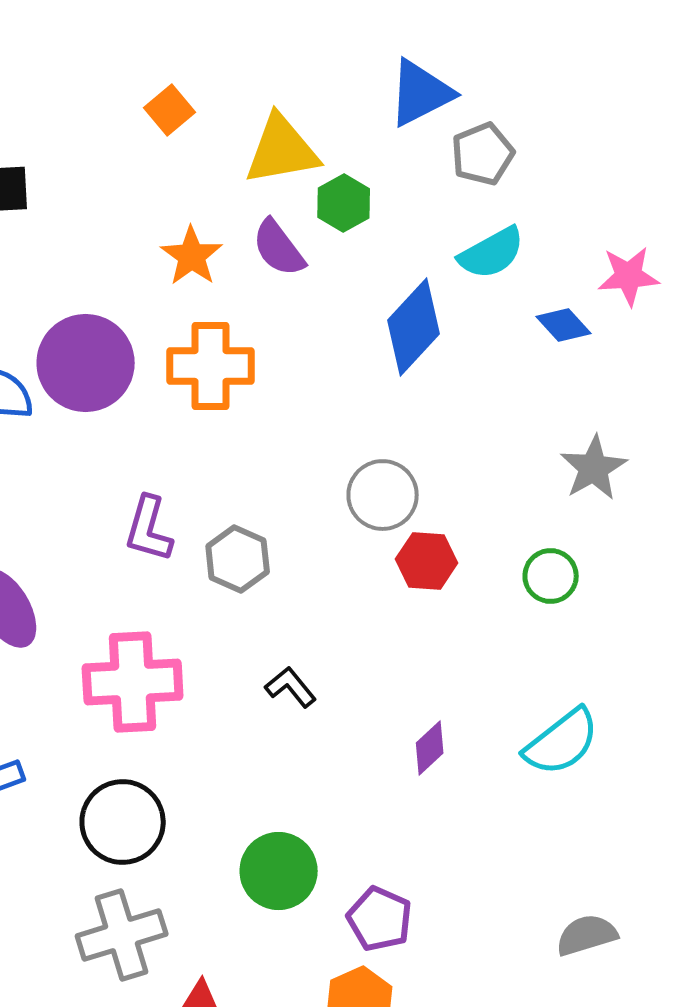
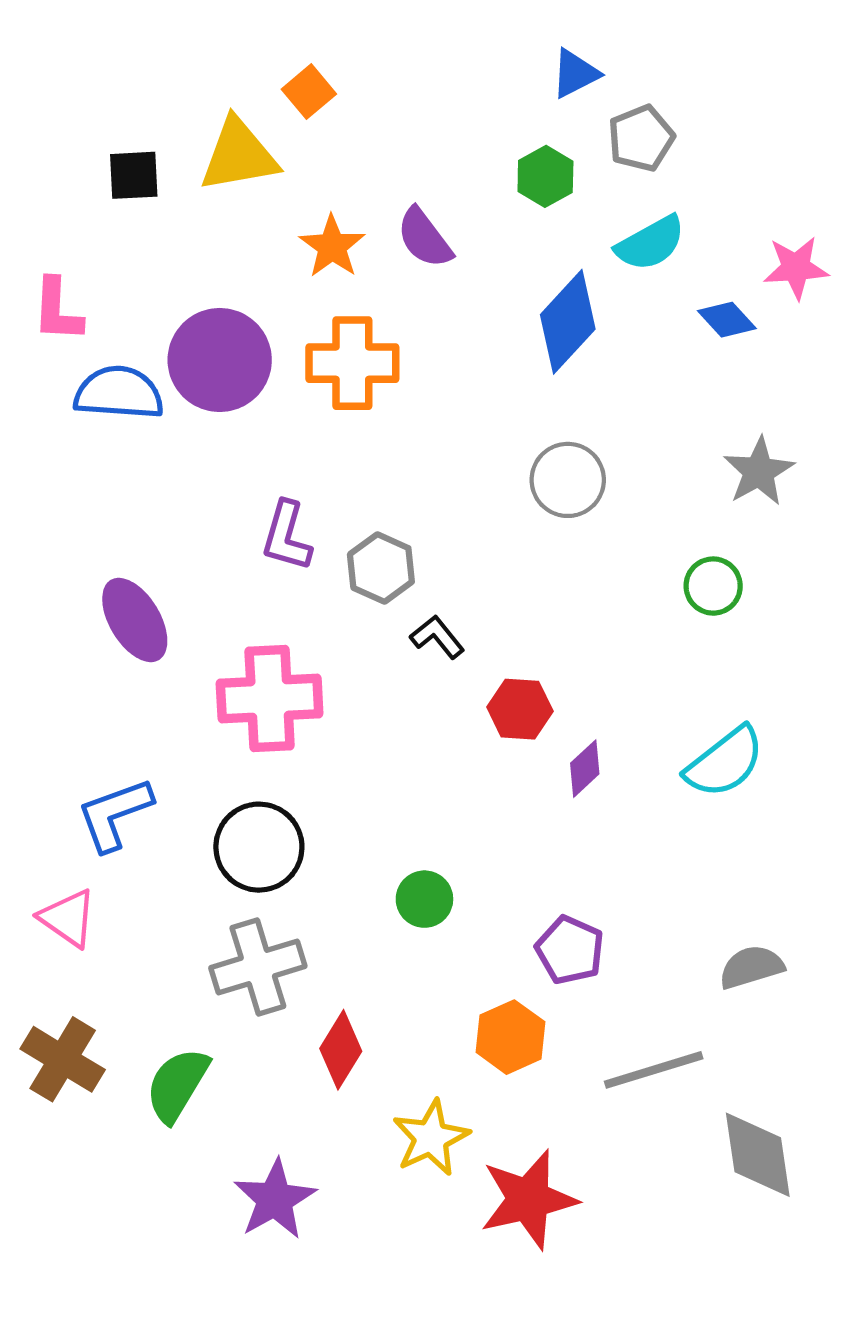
blue triangle: (421, 93) -> (575, 73), size x0.7
yellow triangle: (282, 150) -> (239, 155), moved
green hexagon: (344, 203) -> (545, 176), moved
gray circle: (383, 495) -> (568, 480), moved
red hexagon: (427, 561) -> (520, 709), moved
black L-shape: (291, 687) -> (437, 637), moved
green circle: (279, 871) -> (424, 899), size x0.7
purple pentagon: (380, 919) -> (570, 950), moved

